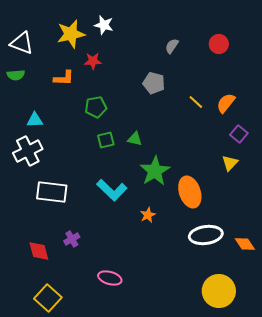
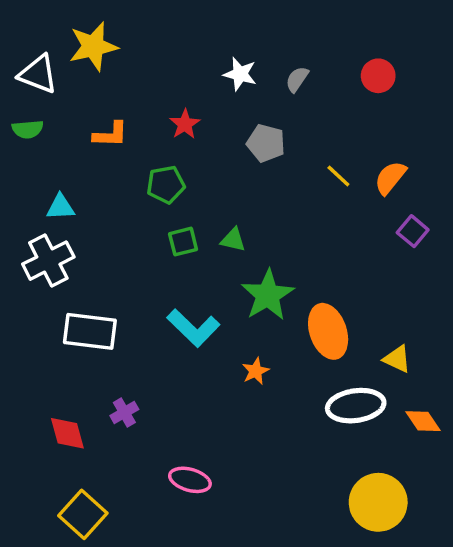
white star: (104, 25) -> (240, 74), moved
yellow star: (71, 34) -> (93, 46), moved
red star: (93, 61) -> (185, 124), moved, turned -30
yellow triangle: (230, 163) -> (397, 359), moved, turned -48

